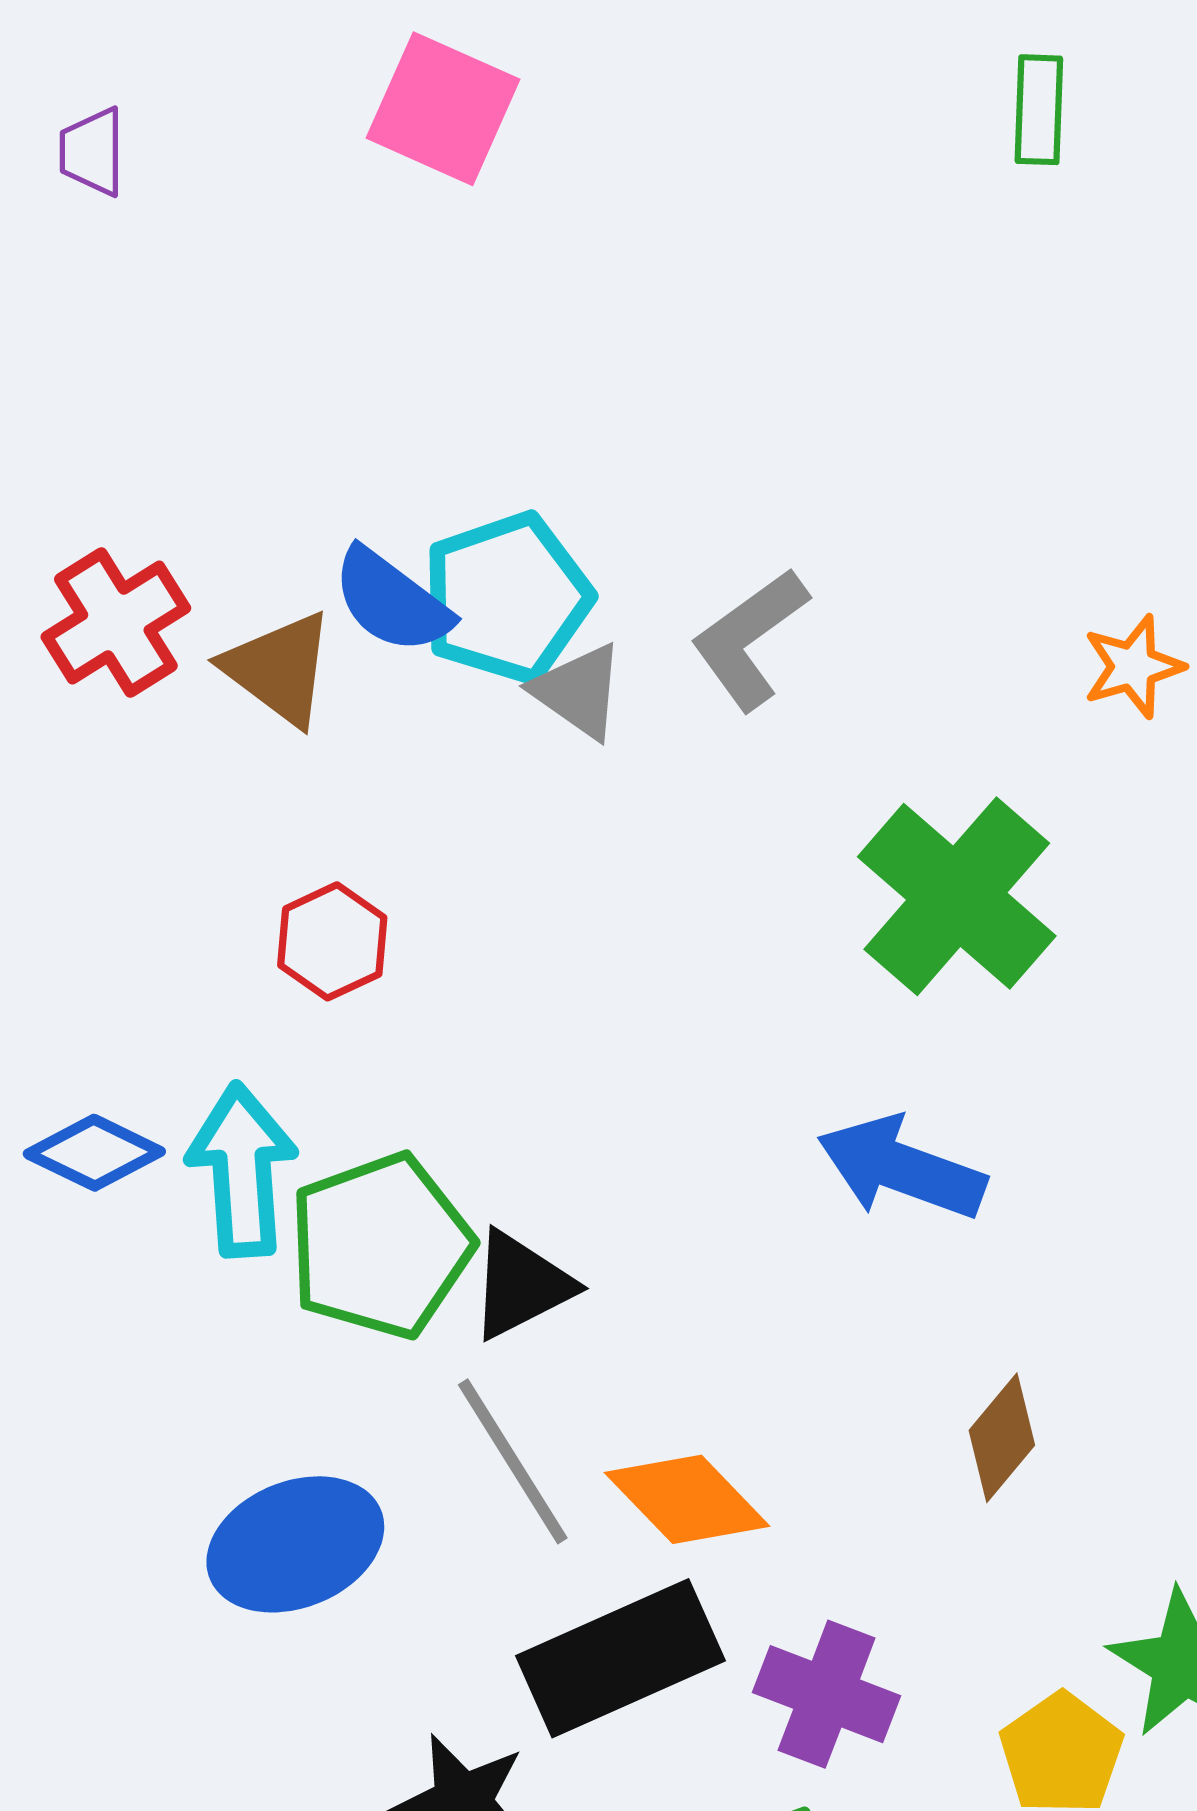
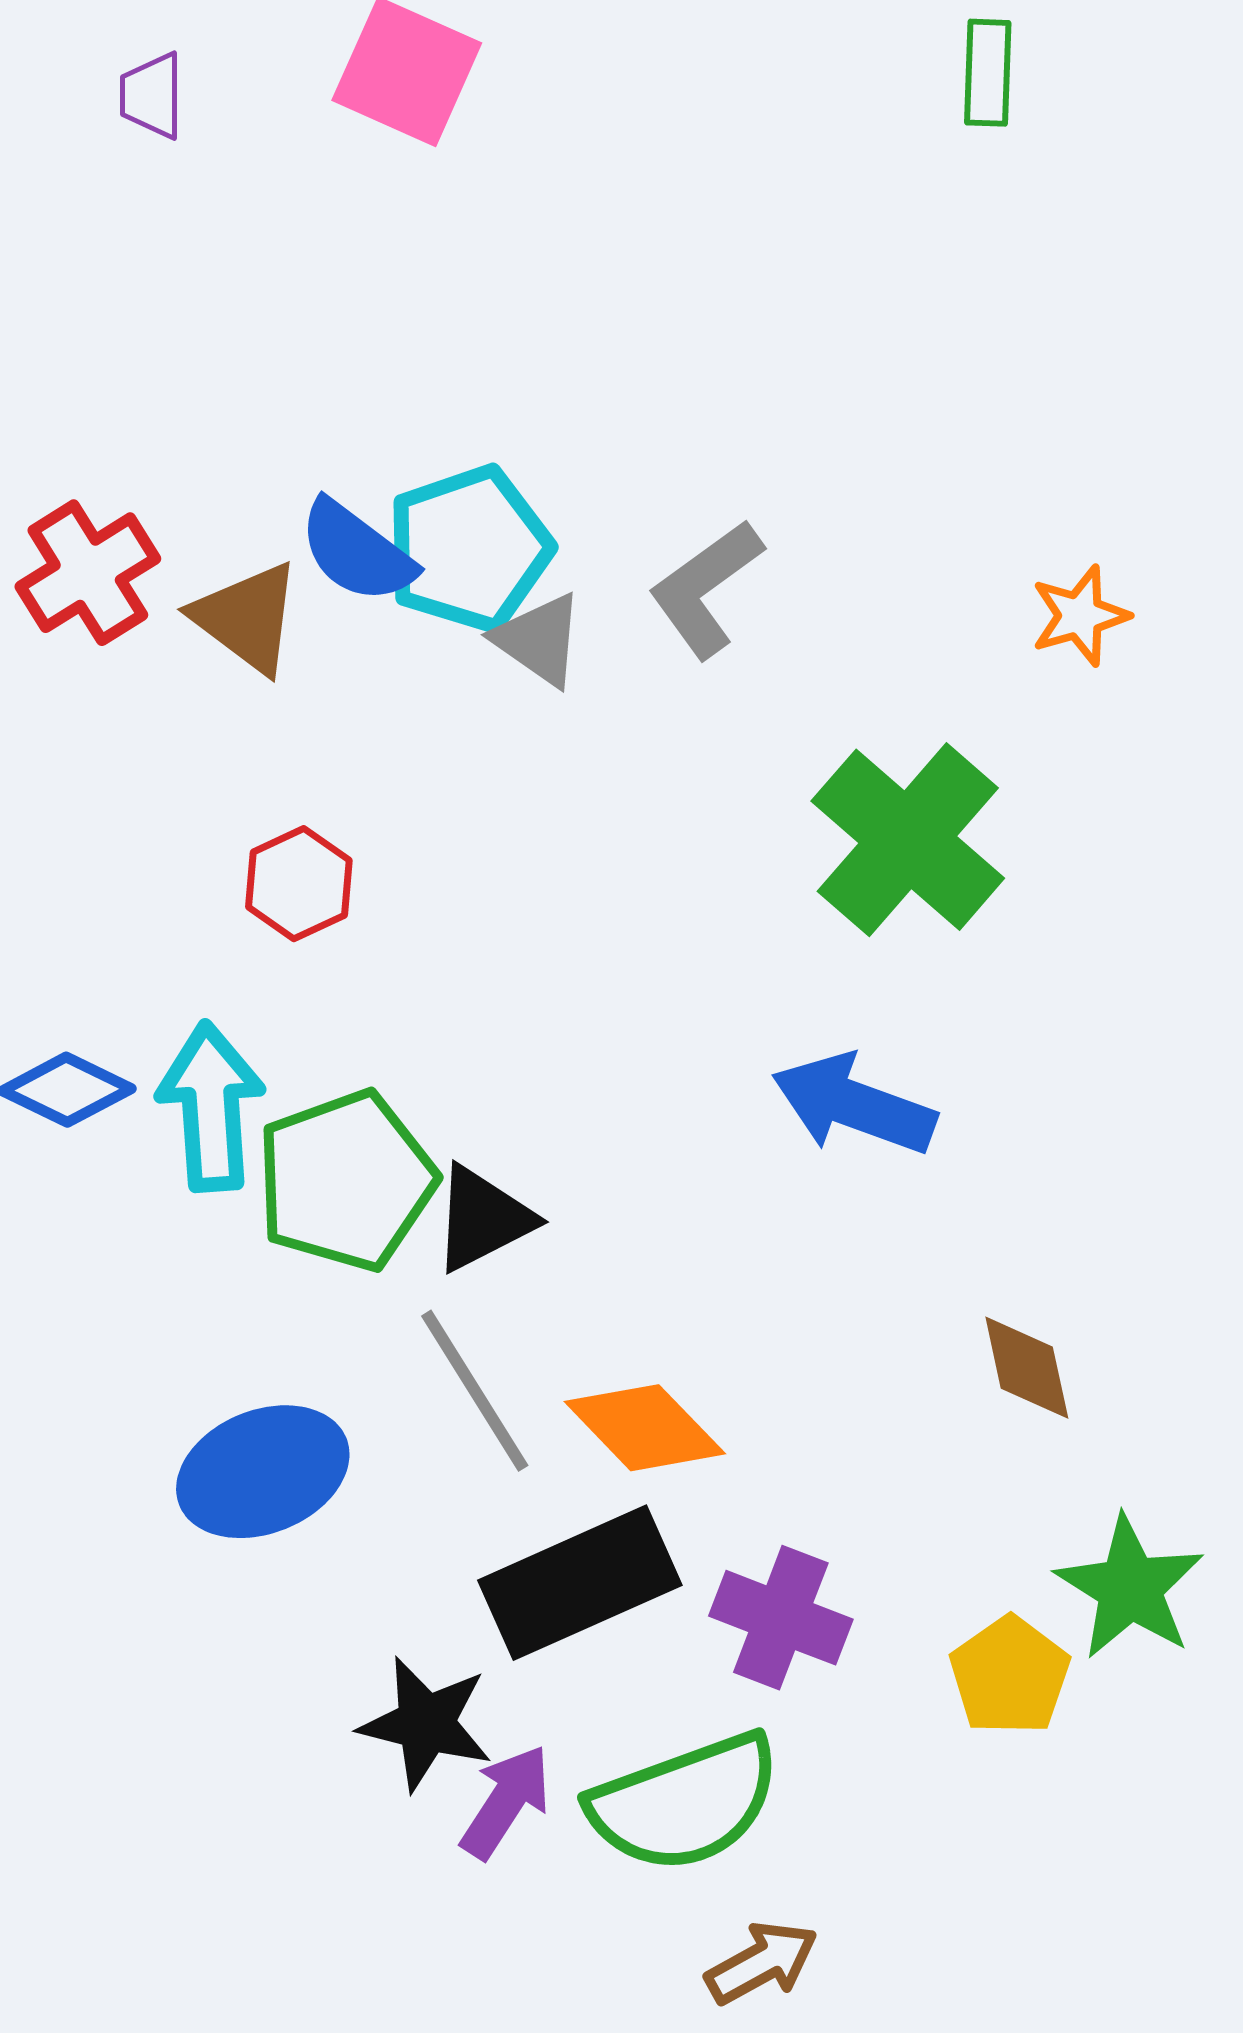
purple trapezoid: (92, 152) -> (152, 96), moved
brown diamond: (1002, 1438) -> (1027, 1368), moved, turned -52

